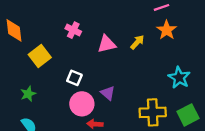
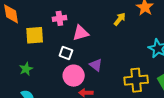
pink cross: (73, 30) -> (59, 18), moved, turned -32
pink triangle: (107, 44) -> (81, 33), moved
yellow square: (40, 56) -> (35, 35), turned 36

